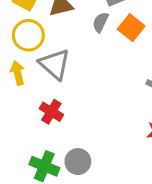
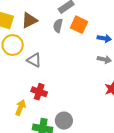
gray triangle: (55, 64) -> (34, 60), size x0.7
yellow arrow: (17, 73) -> (20, 108), moved, turned 49

